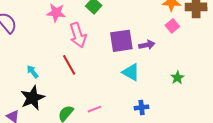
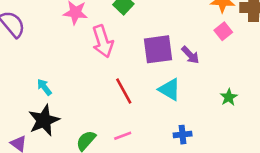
purple arrow: (147, 45) -> (190, 55), turned 56
red line: (69, 65) -> (124, 91), moved

